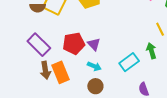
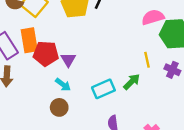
green arrow: (151, 51) -> (132, 82), turned 49
orange rectangle: (61, 72) -> (29, 40), moved

